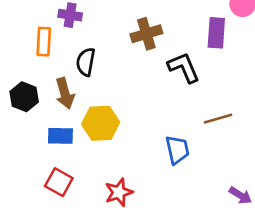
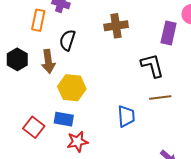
black L-shape: (184, 68) -> (152, 66), moved
blue rectangle: (60, 136) -> (64, 119), moved

